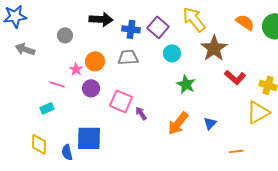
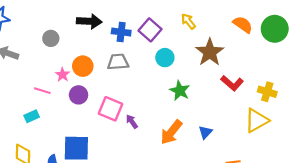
yellow arrow: (194, 19) -> (188, 21), size x0.6

